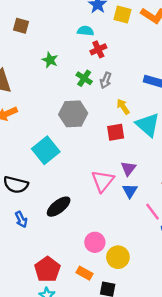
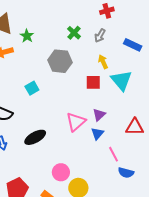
red cross: (98, 49) -> (107, 11), moved
green star: (50, 60) -> (27, 36), moved
gray arrow: (106, 80) -> (100, 36), moved
cyan square: (46, 150) -> (32, 88), size x0.6

